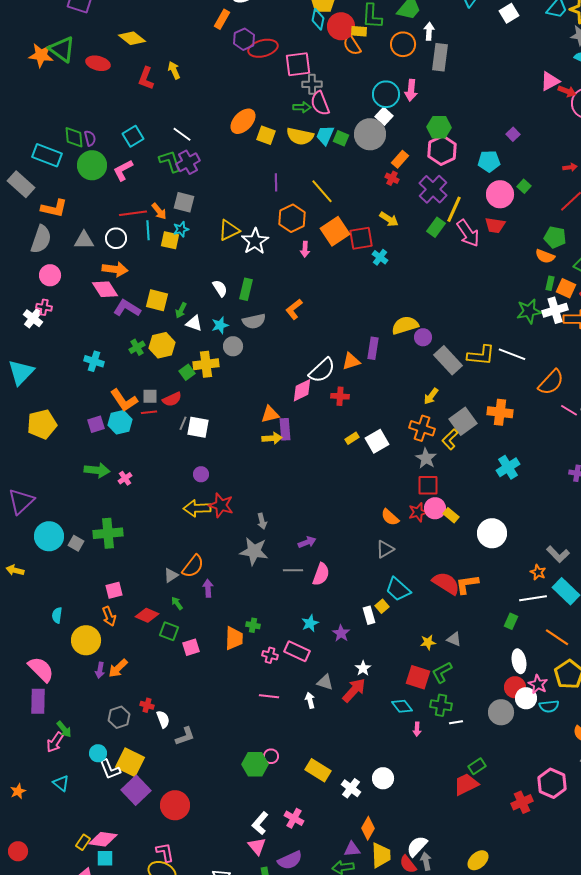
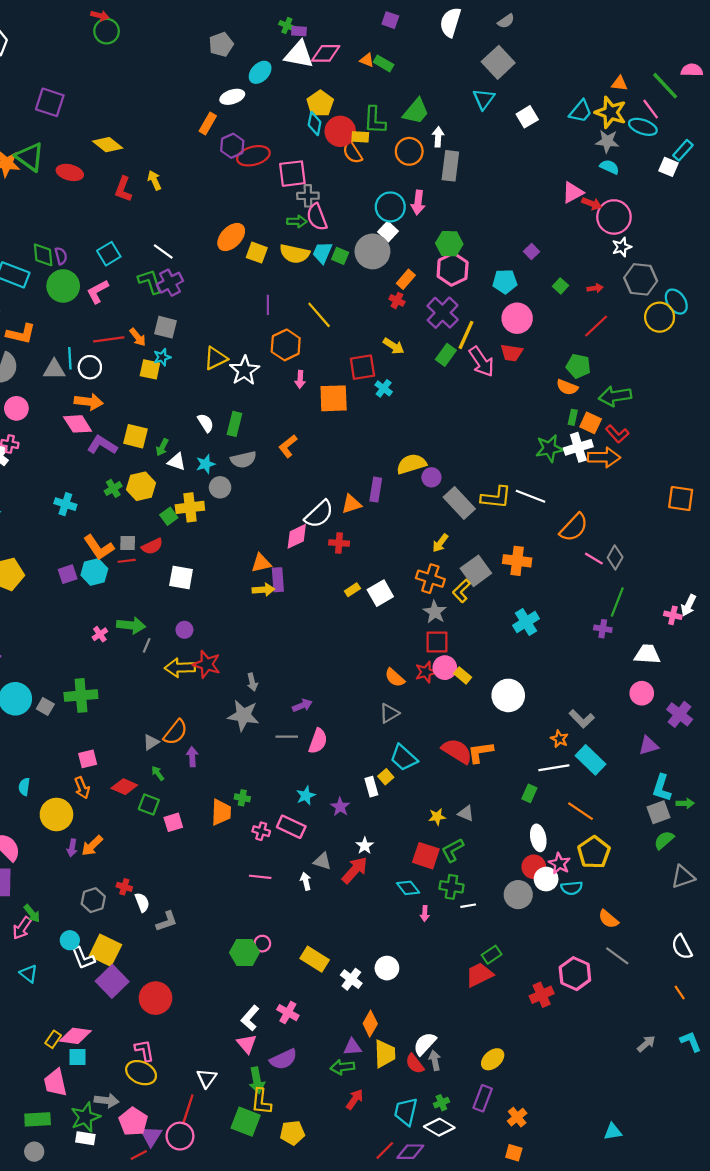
green square: (524, 186) -> (561, 286), moved
cyan line: (148, 230) -> (70, 358), moved
orange square: (335, 231) -> (334, 398), moved, turned 32
gray line: (183, 423) -> (147, 645), moved
green arrow: (97, 470) -> (131, 625), moved

